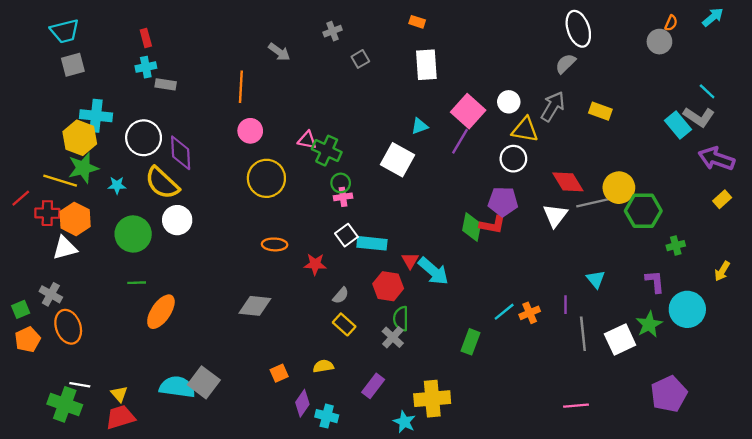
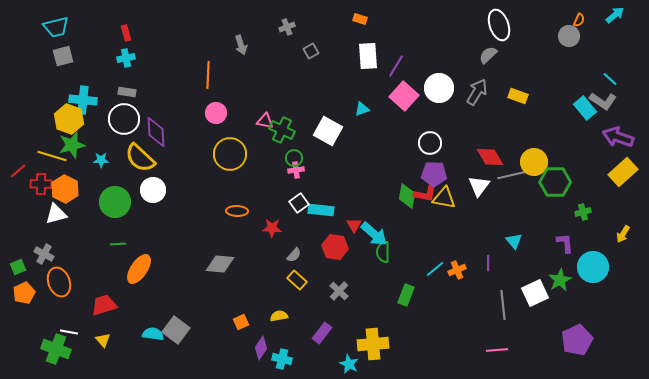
gray arrow: (279, 52) -> (241, 45), turned 36
gray rectangle: (166, 84) -> (127, 92), moved
white circle: (509, 102) -> (439, 88), size x1.5
yellow triangle: (525, 130) -> (444, 198), moved
purple line: (460, 141) -> (396, 66), moved
white circle: (513, 159) -> (430, 143), moved
white square: (397, 160) -> (328, 131), moved
yellow rectangle: (722, 199) -> (623, 172), size x1.8
green semicircle: (401, 319) -> (383, 252), moved
gray line: (583, 334) -> (503, 305), moved
cyan semicircle: (177, 387) -> (153, 334), size x0.7
red trapezoid: (120, 417) -> (104, 305), moved

